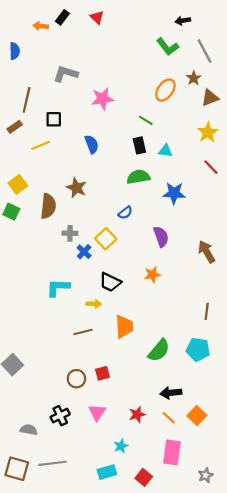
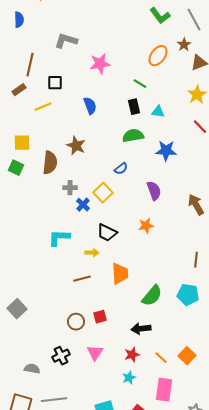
yellow square: (18, 184) -> (22, 143), turned 36
black arrow: (171, 393) -> (141, 329), moved
cyan star: (121, 446) -> (129, 378), moved

